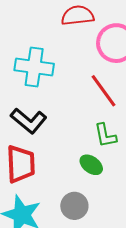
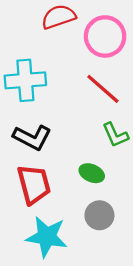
green ellipse: (91, 165) -> (92, 173), moved

